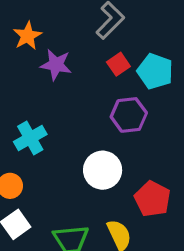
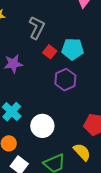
white circle: (103, 170) -> (42, 126), moved

